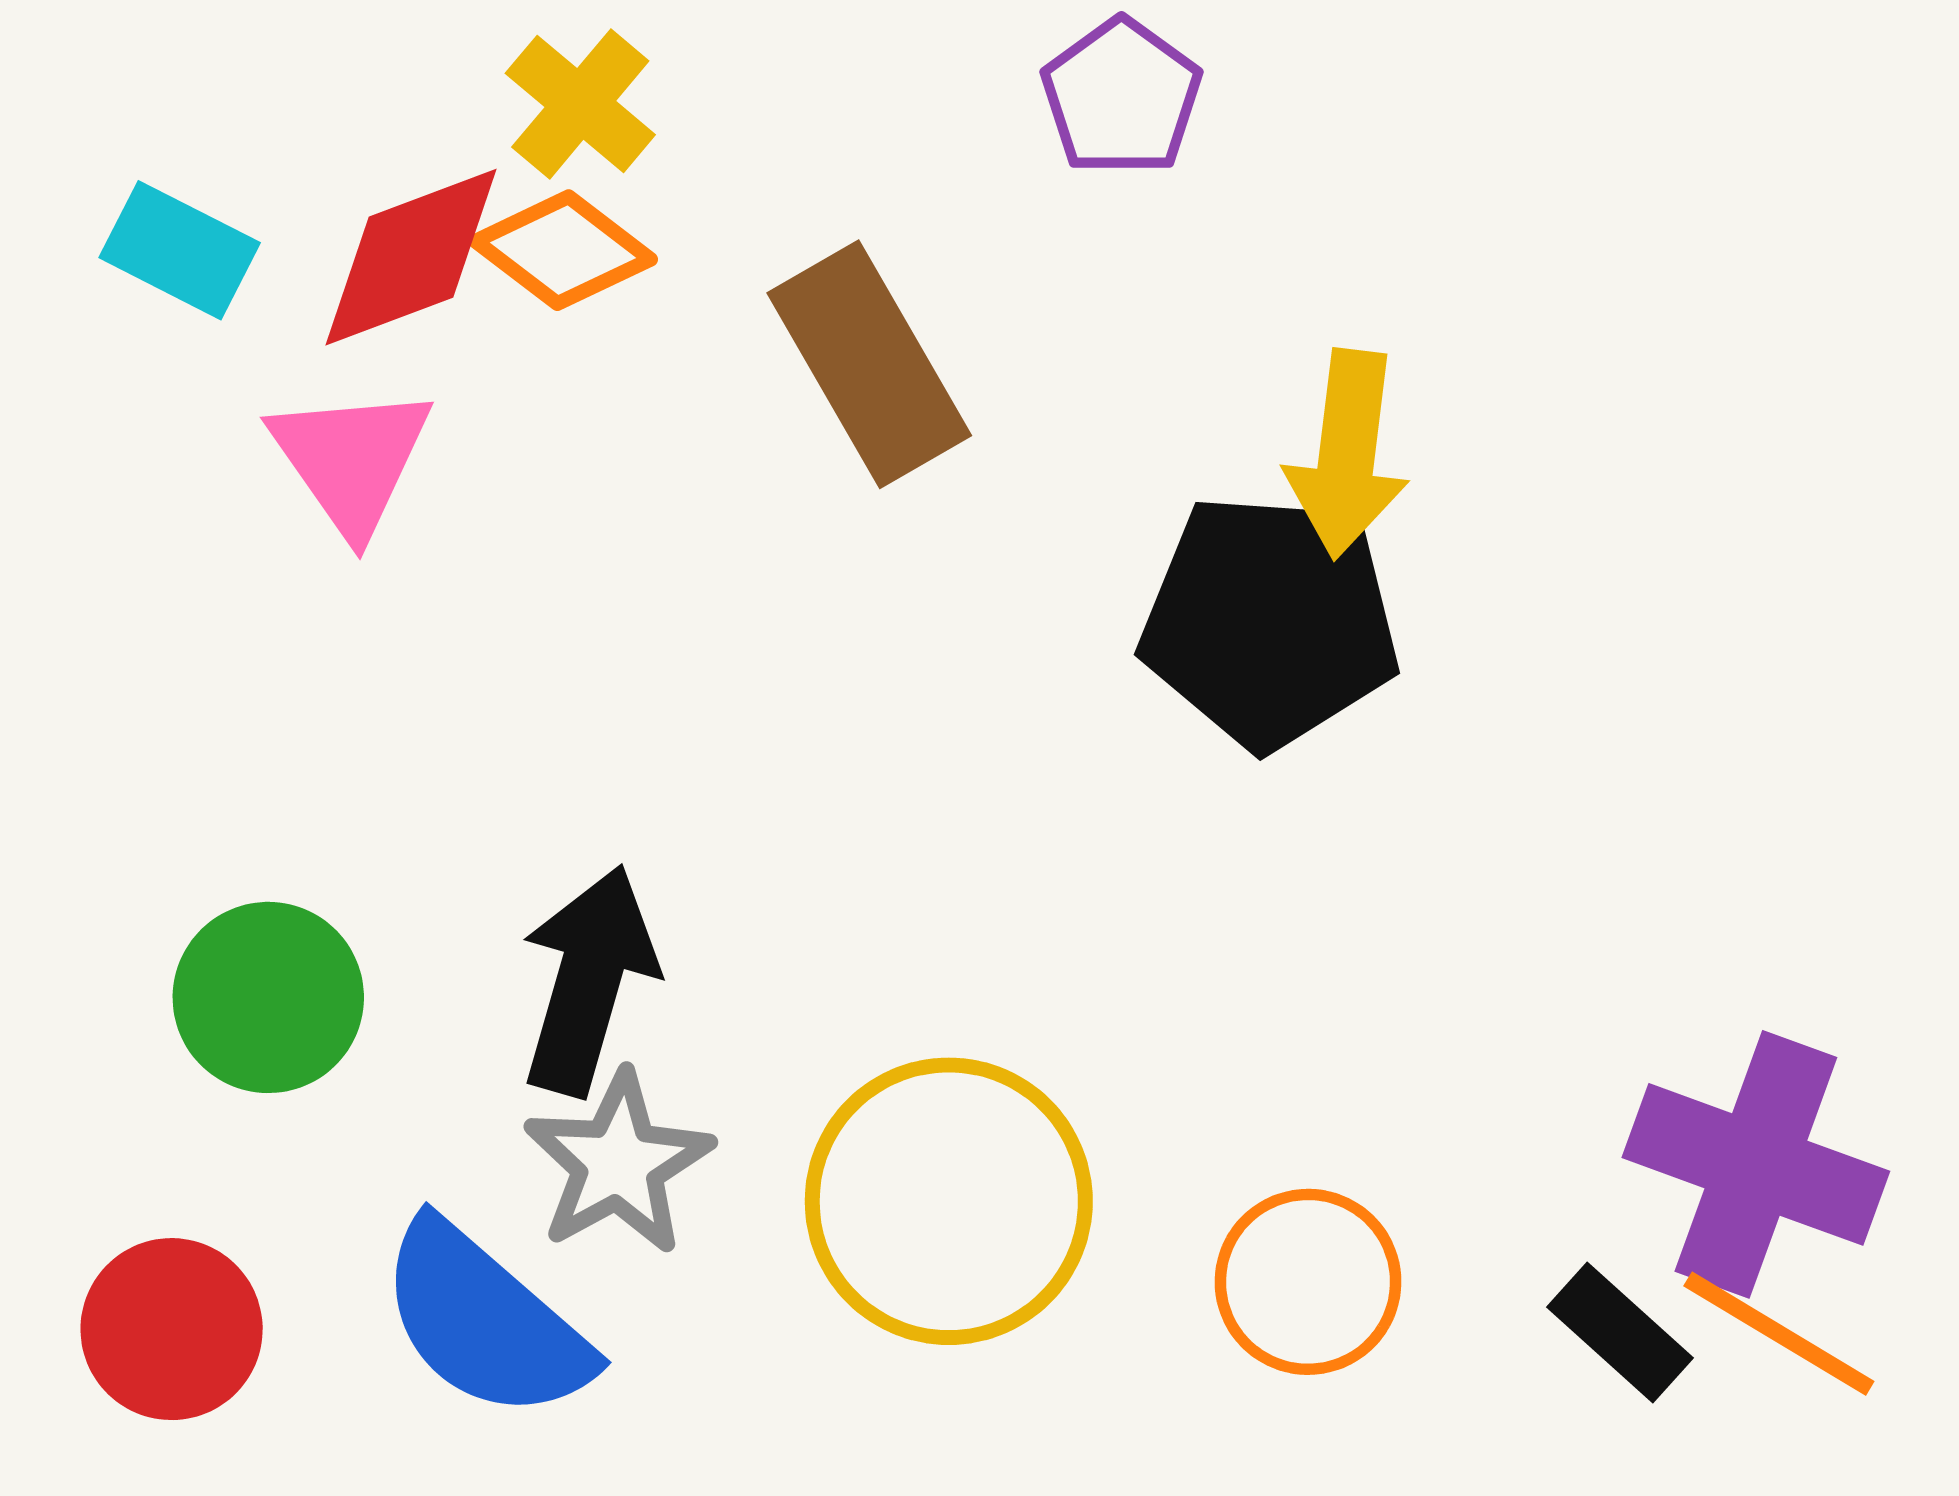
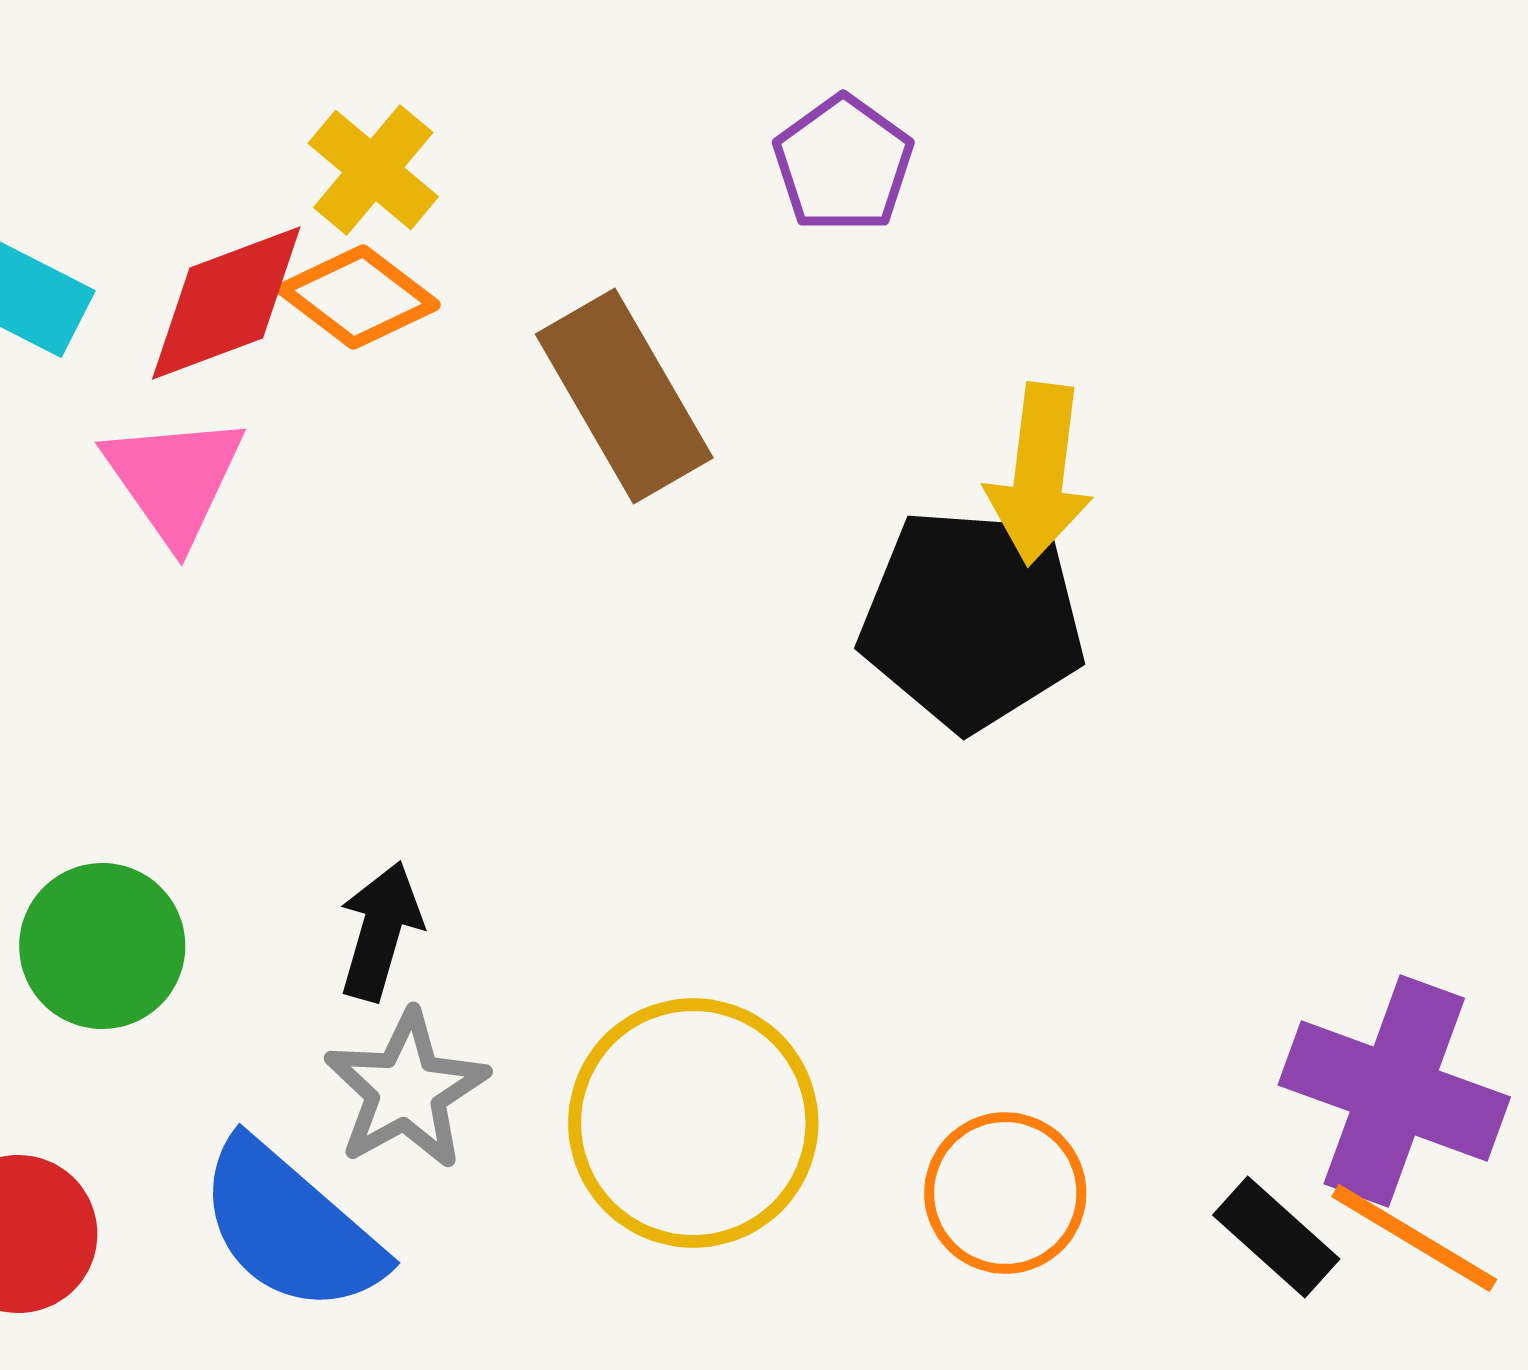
black arrow: (588, 980) -> (380, 931), size x0.7

